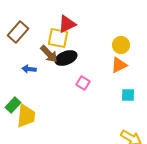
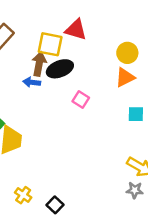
red triangle: (67, 24) -> (76, 30), moved, turned 42
brown arrow: (49, 54) -> (39, 64), turned -126
blue arrow: (29, 69) -> (32, 82), moved

